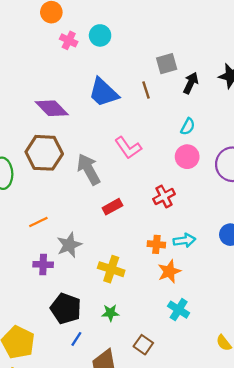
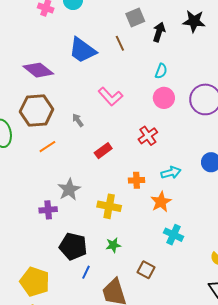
gray arrow: (89, 169) -> (78, 120), size x0.5
orange line: (38, 222) -> (47, 147), moved
orange cross: (156, 244) -> (137, 180), moved

